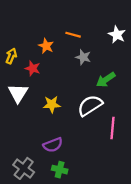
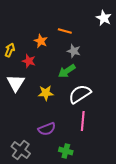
white star: (117, 35) -> (104, 18), moved
green arrow: (106, 80) -> (67, 71), moved
pink line: (112, 128) -> (83, 121), moved
green cross: (60, 170) -> (66, 151), moved

